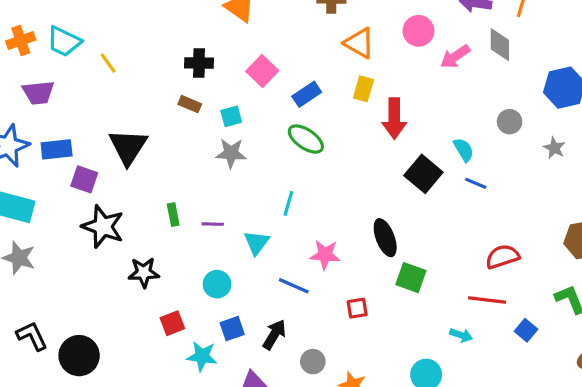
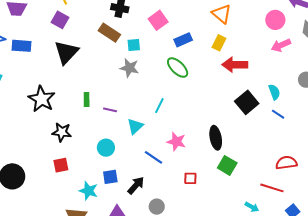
pink circle: (418, 31) -> (275, 20), moved
pink arrow: (455, 57) -> (281, 45), moved
brown rectangle: (190, 104) -> (109, 33), size x1.5
red arrow: (394, 118) -> (235, 65), turned 80
purple square: (84, 179) -> (60, 20), moved
red square: (172, 323) -> (61, 165), moved

